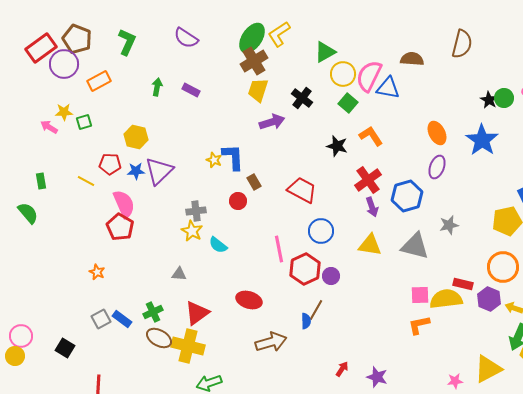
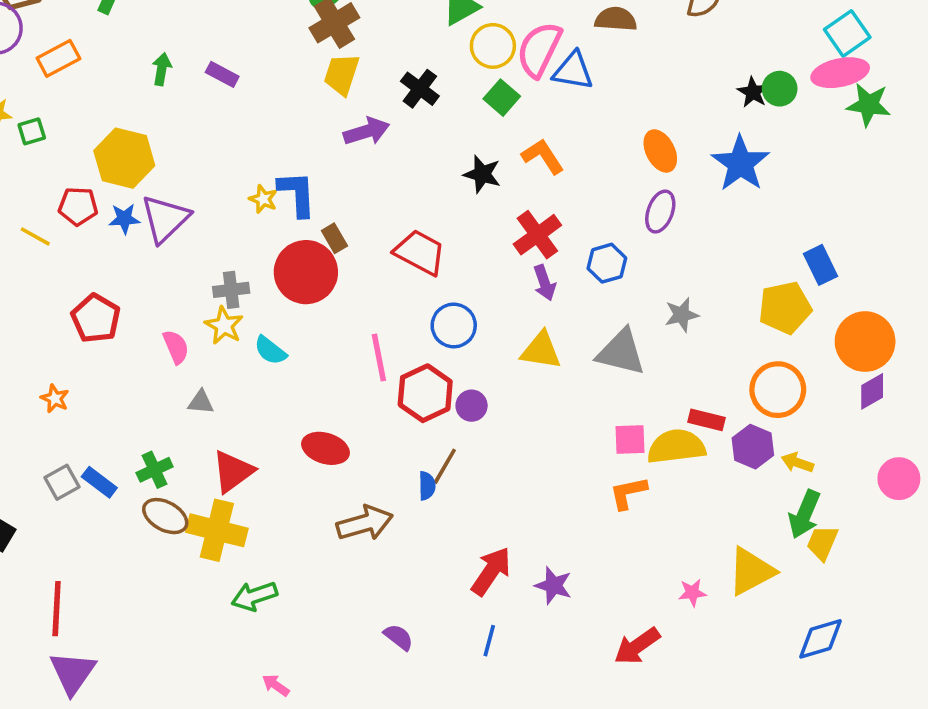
yellow hexagon: (136, 137) -> (124, 158), size x1.4
blue hexagon: (407, 196) -> (607, 263), size x0.7
red circle: (238, 201) -> (306, 272), size x2.0
pink semicircle: (124, 204) -> (176, 347), moved, size x0.7
red arrow: (342, 369) -> (491, 571), size x1.8

